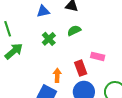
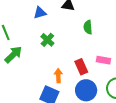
green semicircle: (74, 30) -> (88, 27), moved, turned -64
pink rectangle: (98, 56) -> (103, 60), moved

